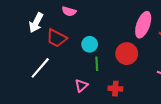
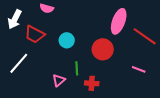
green line: (97, 64) -> (77, 68), moved

